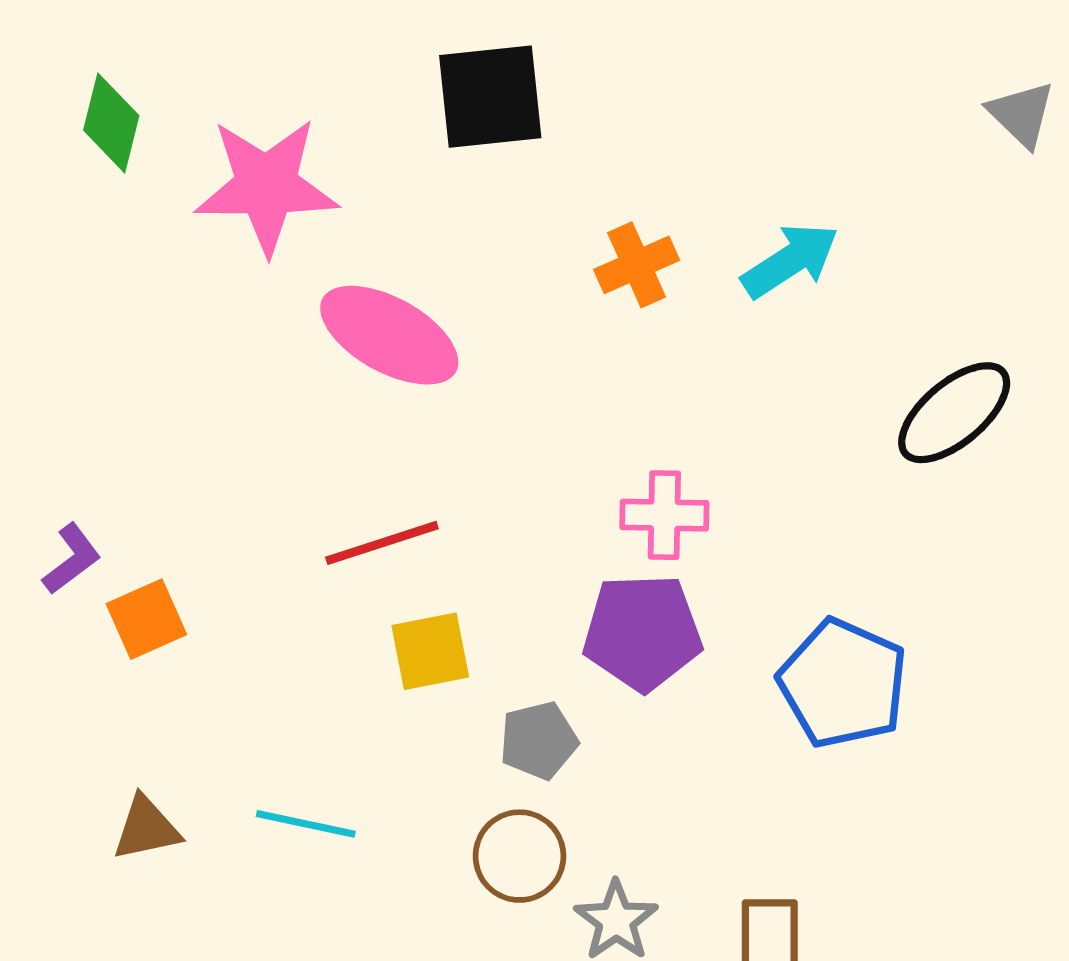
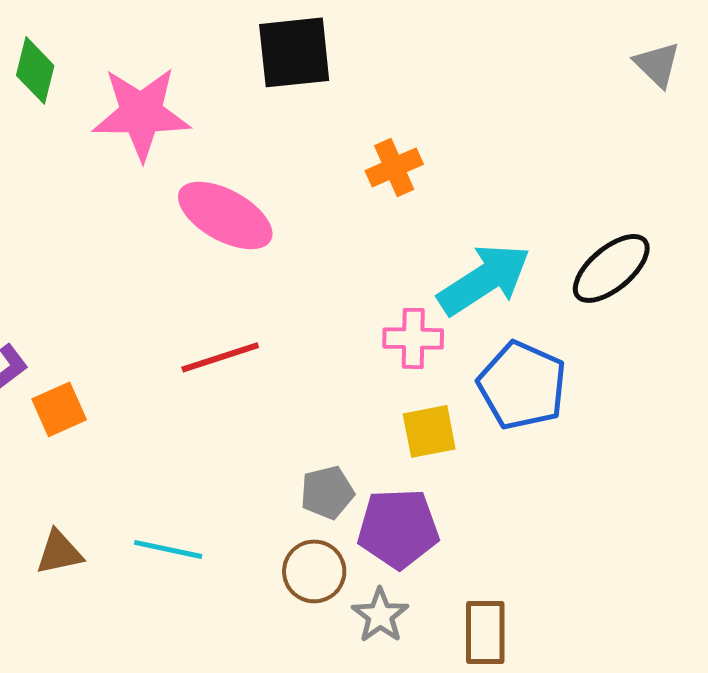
cyan arrow: (790, 260) -> (484, 279), moved, size x1.4
purple pentagon: (642, 632) -> (398, 528), moved
yellow square: (430, 651) -> (429, 431), moved
blue pentagon: (843, 683) -> (522, 385), moved

